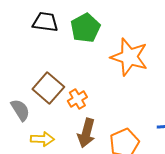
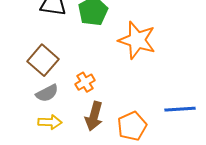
brown square: (48, 88) -> (43, 60), moved
gray semicircle: (20, 110) -> (47, 93), moved, turned 95

